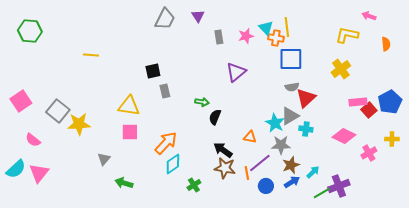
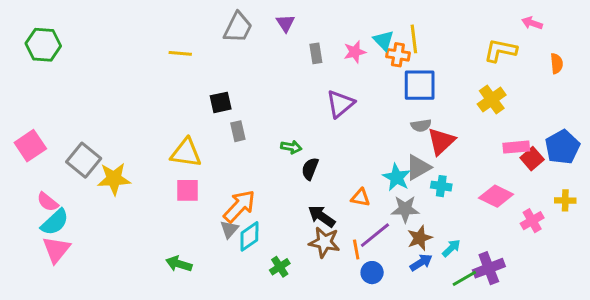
yellow line: (91, 55) -> (180, 53), moved
gray triangle: (104, 159) -> (229, 229), moved
cyan semicircle: (16, 169) -> (55, 222), moved
blue circle: (266, 186) -> (372, 273), moved

